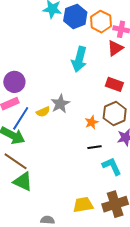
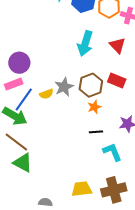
red triangle: (115, 48) -> (117, 45), moved, turned -42
red rectangle: (114, 84) -> (117, 80), moved
brown hexagon: (115, 114) -> (91, 85), moved

